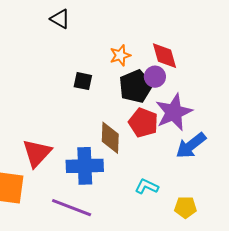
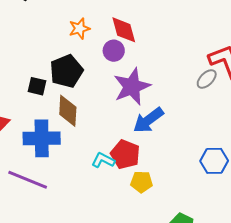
black square: (83, 81) -> (37, 86), moved
black pentagon: (136, 86) -> (66, 71), moved
red pentagon: (143, 123) -> (125, 154), moved

